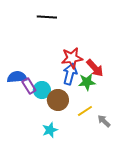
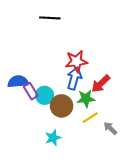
red arrow: (95, 68) -> (101, 84), moved, turned 90
green star: (87, 82) -> (86, 98), moved

